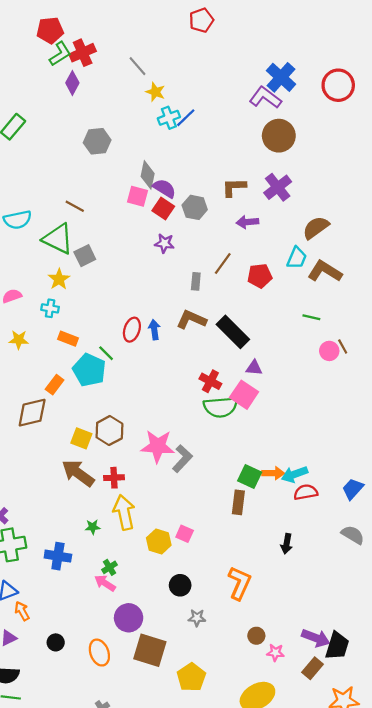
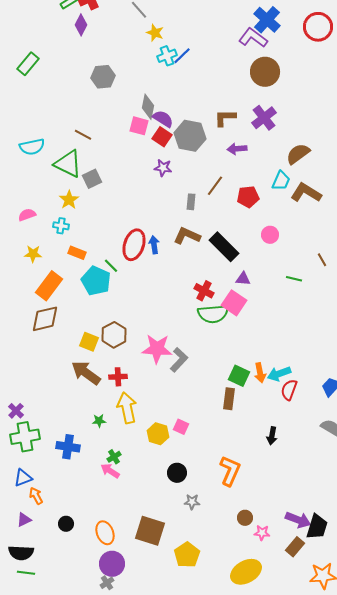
gray hexagon: (195, 207) -> (190, 136), size x1.4
green line: (311, 317) -> (294, 279), moved
red ellipse: (132, 330) -> (134, 245), size x1.4
pink circle: (329, 351) -> (270, 235), moved
orange rectangle: (55, 385) -> (49, 286), moved, size x1.6
orange arrow: (273, 473) -> (260, 373), turned 78
red semicircle: (306, 492) -> (289, 390), turned -60
purple circle: (129, 618) -> (112, 564), moved

